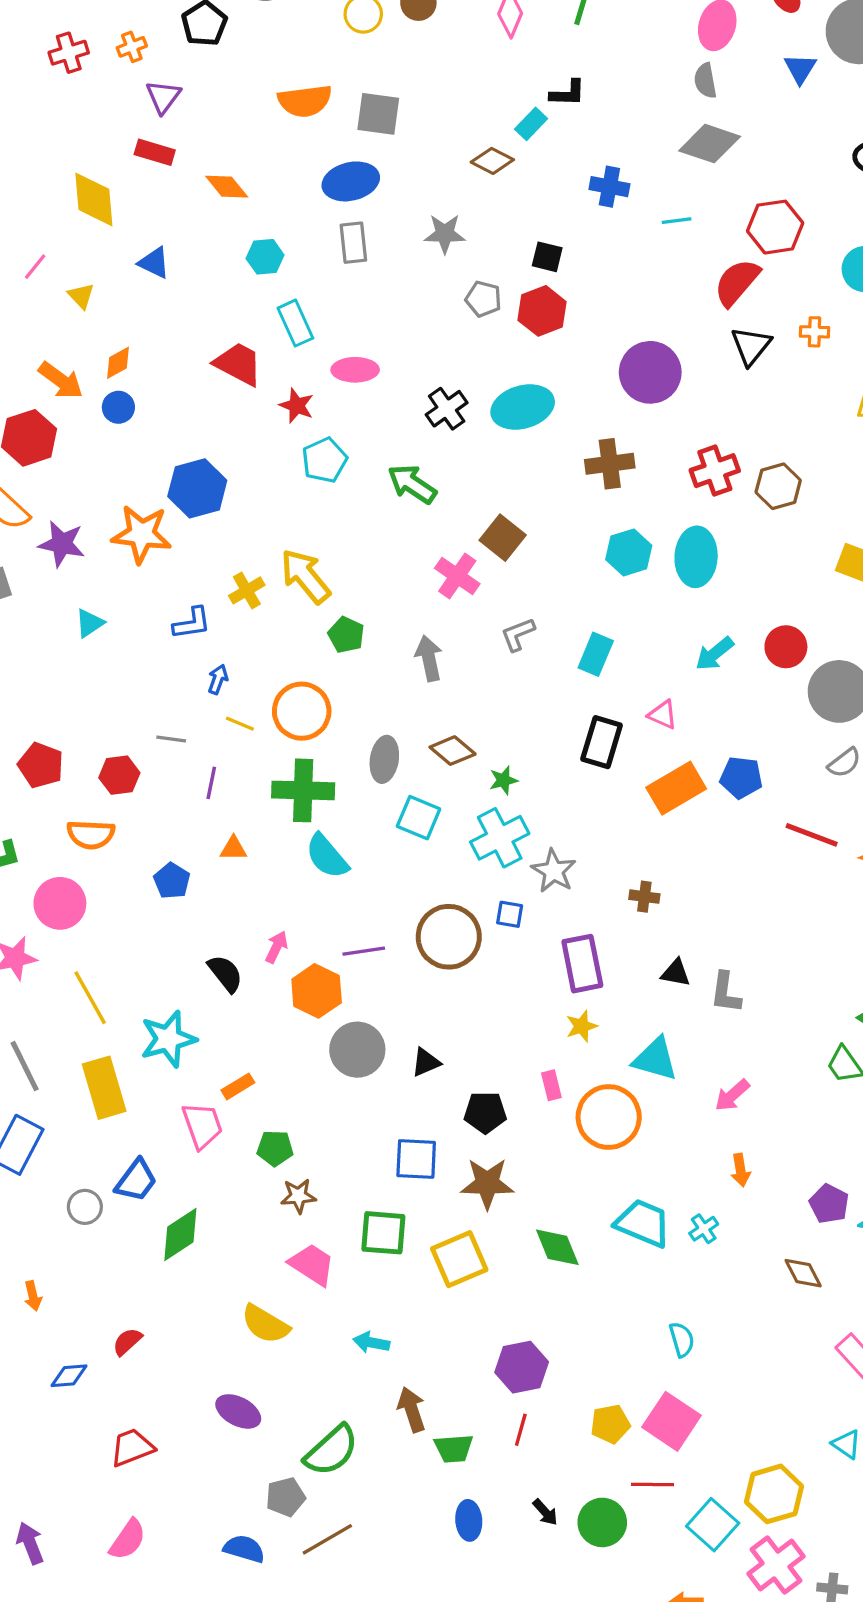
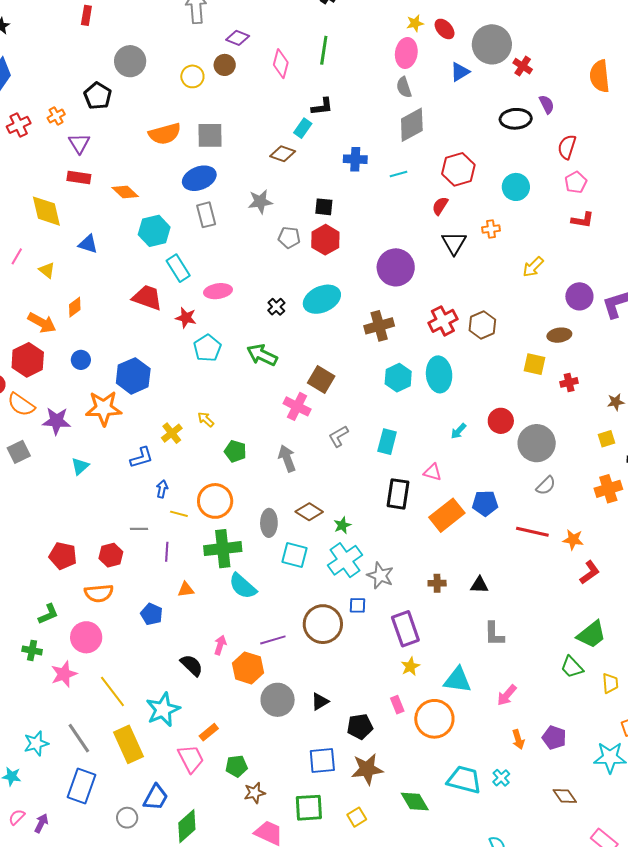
blue triangle: (800, 69) -> (460, 72), turned 35
gray diamond: (710, 144) -> (412, 125), turned -39
cyan hexagon: (265, 257) -> (154, 231), size x1.4
red semicircle: (737, 282) -> (440, 206), size x0.6
blue circle: (118, 407) -> (81, 360), moved
black cross: (447, 409) -> (276, 307), size x0.7
yellow arrow: (305, 576) -> (206, 419), size x0.5
cyan arrow: (715, 654) -> (458, 431), size x0.7
black triangle: (676, 973) -> (479, 585), moved
purple pentagon: (829, 1204) -> (554, 738), moved
yellow square: (459, 1259) -> (357, 817), size x0.6

